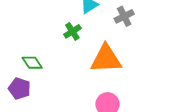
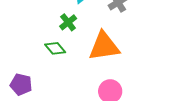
green diamond: (32, 63) -> (55, 48), moved

